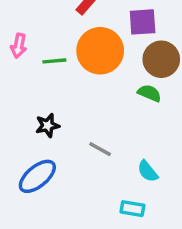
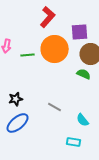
black star: (48, 125) -> (16, 99), moved

